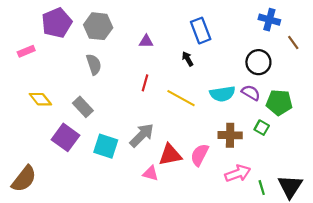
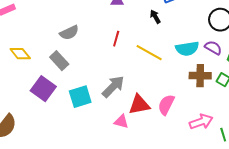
gray semicircle: (94, 64) -> (69, 33), moved, turned 84
brown cross: (230, 135) -> (200, 76), moved
cyan square: (106, 146) -> (80, 97), turned -35

